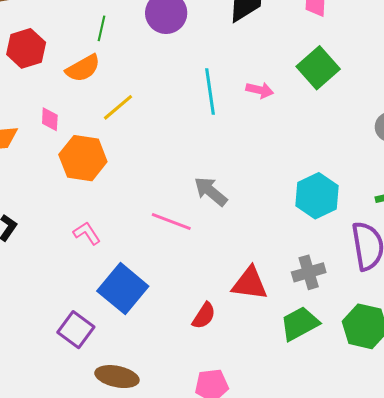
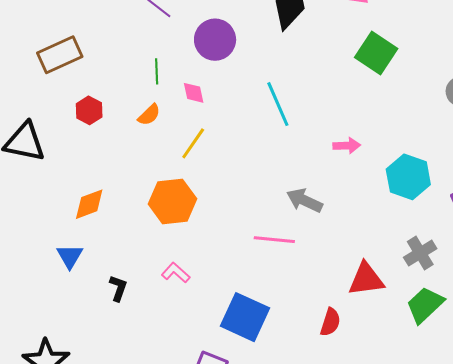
red hexagon: (26, 48) -> (89, 110), size x0.7
orange semicircle: (83, 68) -> (149, 115), size x0.7
pink arrow: (260, 90) -> (347, 146), moved
pink diamond: (50, 119) -> (194, 93), moved
pink L-shape: (87, 233) -> (176, 273), moved

